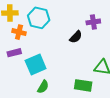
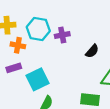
purple cross: (93, 22) -> (62, 35), moved
black semicircle: (76, 37) -> (92, 51), moved

